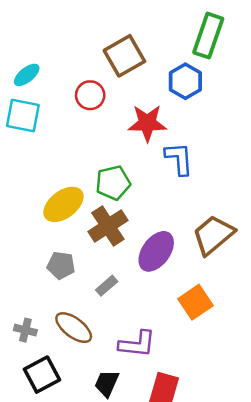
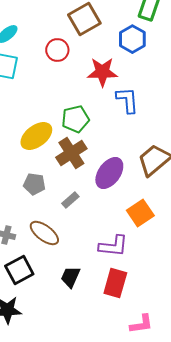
purple L-shape: (137, 344) -> (113, 246), moved

